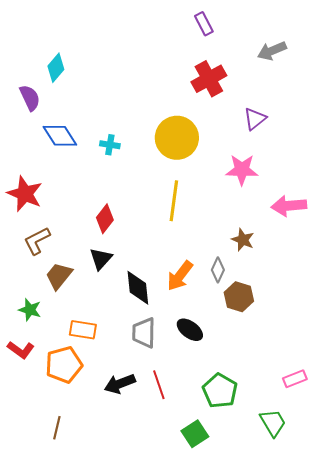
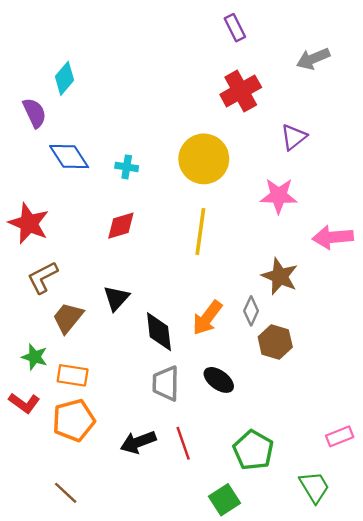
red diamond: (105, 219) -> (121, 226), moved, turned 36
brown star: (243, 240) -> (280, 276), size x1.4
orange rectangle: (83, 330) -> (73, 375), moved
brown line: (57, 428) -> (66, 493), turned -60

